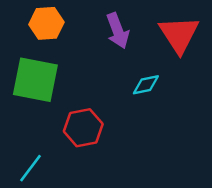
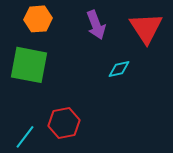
red hexagon: (83, 128) -> (64, 123), moved

